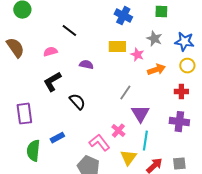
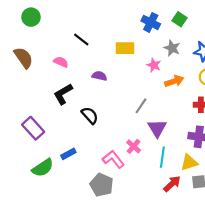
green square: (161, 12) -> (180, 19), turned 32
blue cross: (123, 16) -> (151, 22), moved
yellow rectangle: (117, 47) -> (125, 48), moved
pink semicircle: (50, 52) -> (61, 62), turned 40
purple rectangle: (24, 114) -> (33, 128), turned -35
green semicircle: (33, 151) -> (43, 168), turned -130
yellow triangle: (128, 158) -> (189, 162), moved, turned 36

